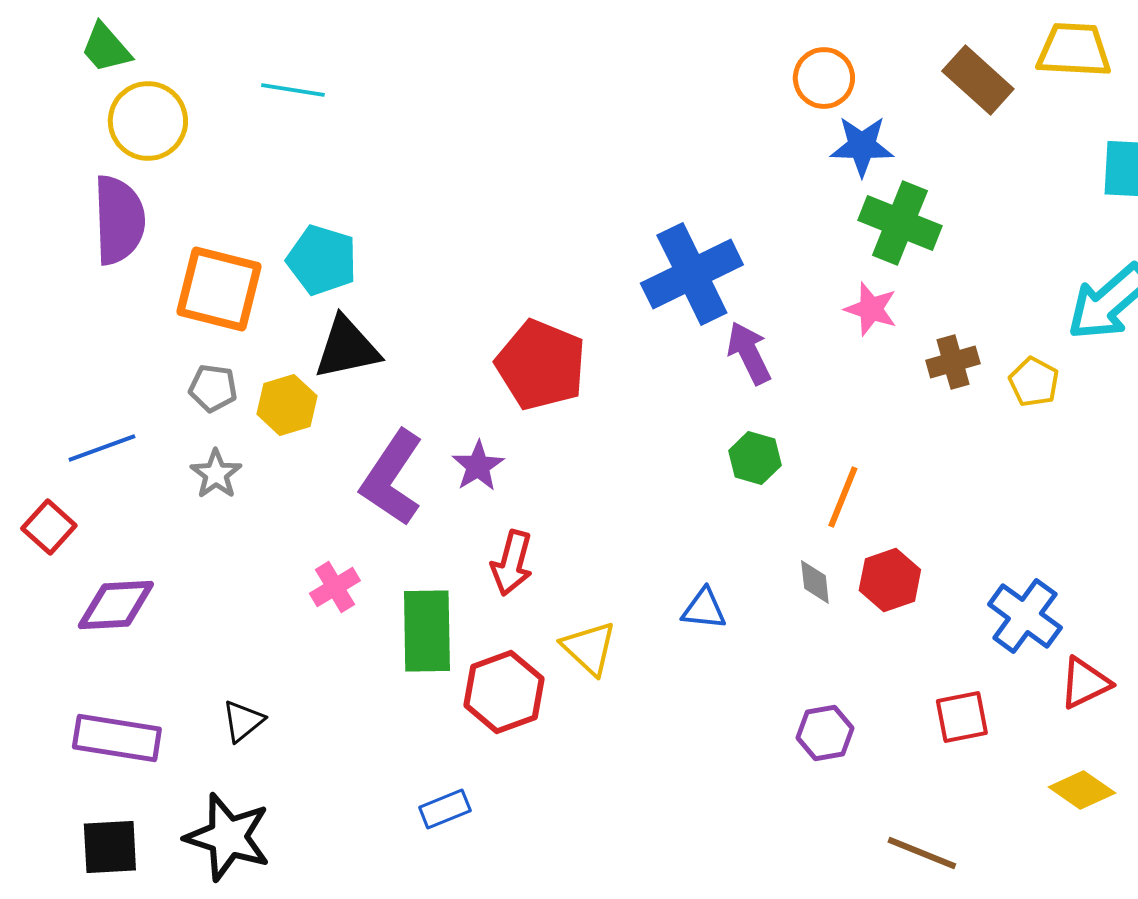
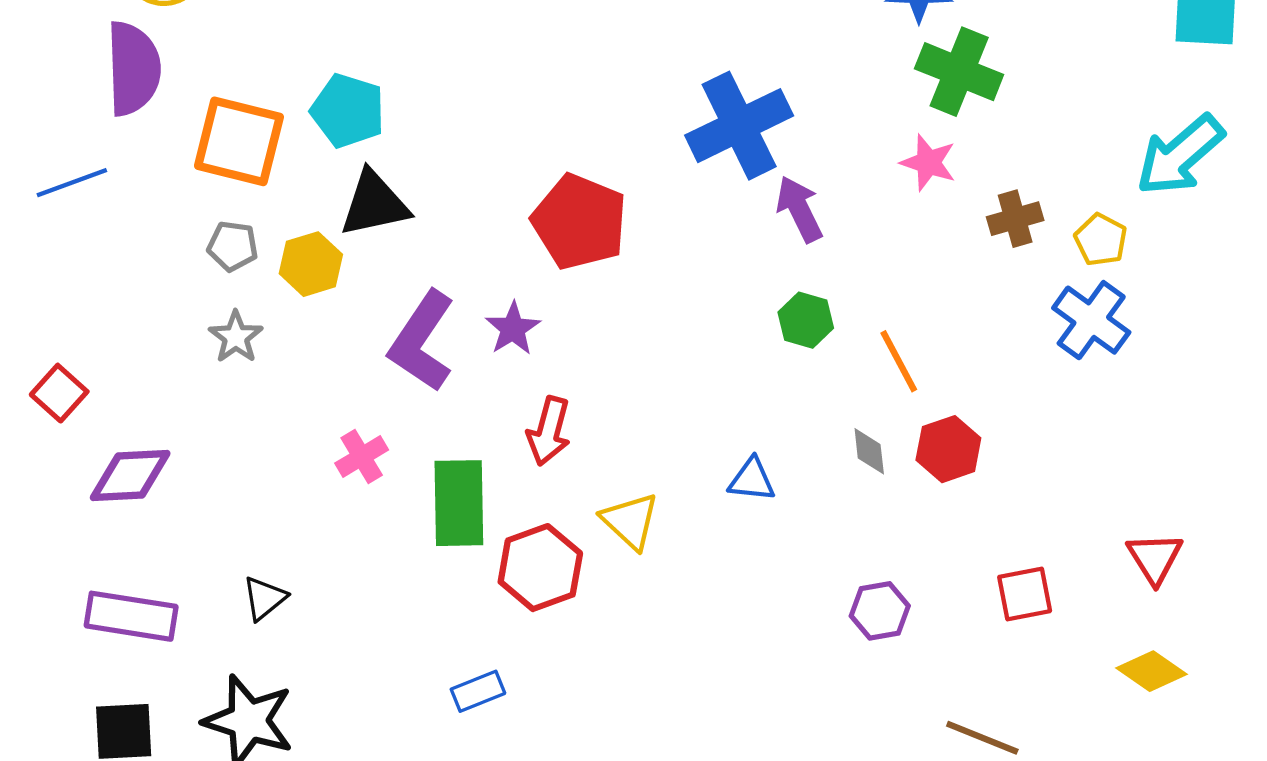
blue line: (102, 448) -> (72, 183), moved
orange line: (843, 497) -> (899, 361), turned -50
blue cross: (1025, 616) -> (1091, 320), moved
red triangle: (1085, 683) -> (1155, 558), turned -36

